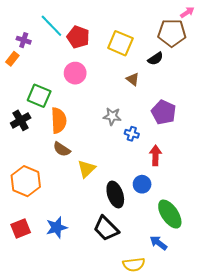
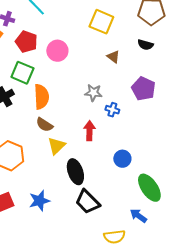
red pentagon: (78, 37) -> (26, 42), moved
black semicircle: (155, 59) -> (145, 45), moved, turned 49
red arrow: (155, 155) -> (89, 131), moved
yellow triangle: (86, 169) -> (56, 146), moved
black ellipse: (115, 195) -> (75, 172), moved

